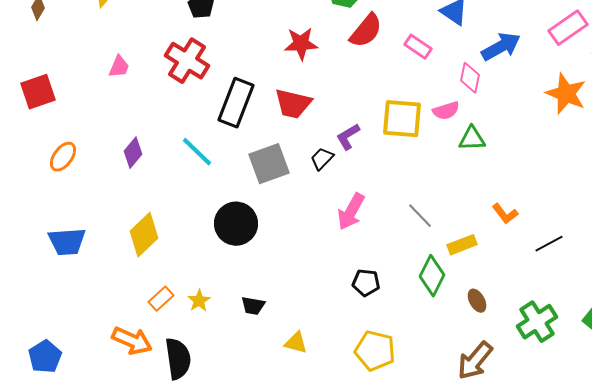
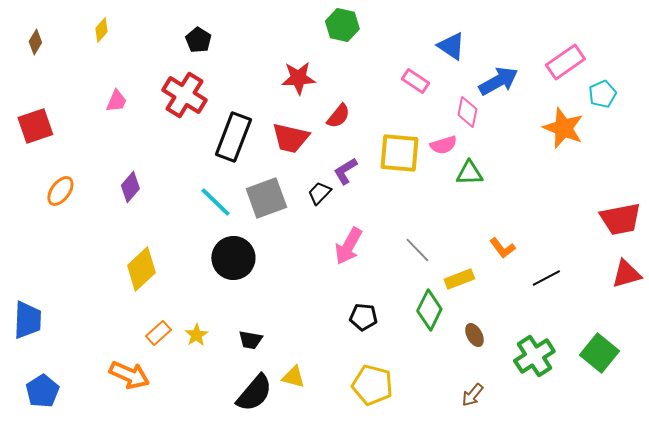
red semicircle: (366, 31) -> (338, 116), moved, size x0.7
cyan line: (197, 152) -> (215, 202), moved
blue trapezoid: (67, 242) -> (27, 320), moved, turned -84
black semicircle: (178, 359) -> (254, 393), moved, turned 48
brown arrow: (475, 361) -> (472, 395), size x0.6

